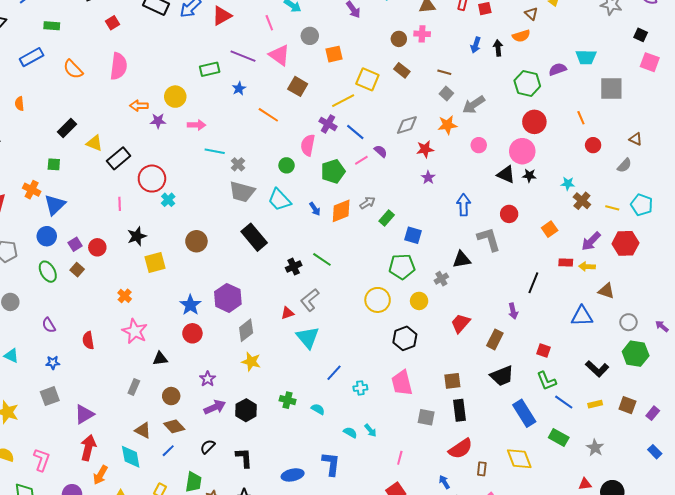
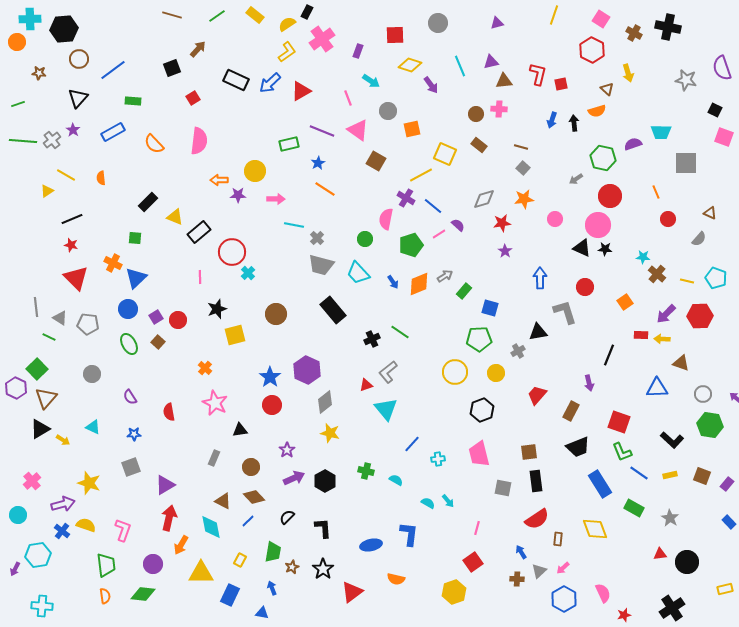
gray arrow: (474, 105) -> (576, 179), moved, size x0.6
orange line: (268, 115) -> (325, 189), moved
red square: (543, 351) -> (619, 422), size x1.6

